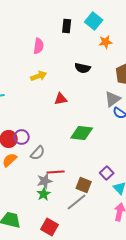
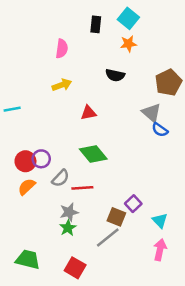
orange star: (106, 42) -> (128, 44), moved
gray triangle: (113, 99) -> (151, 113), turned -42
green diamond: (82, 133) -> (93, 154), moved, turned 45
red line: (56, 172) -> (82, 188), moved
purple square: (107, 173) -> (133, 204), moved

